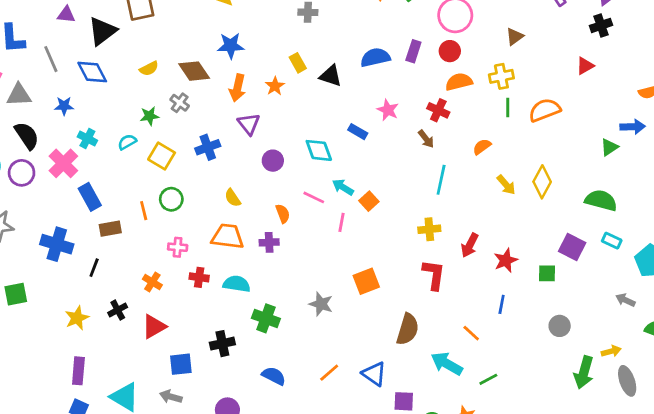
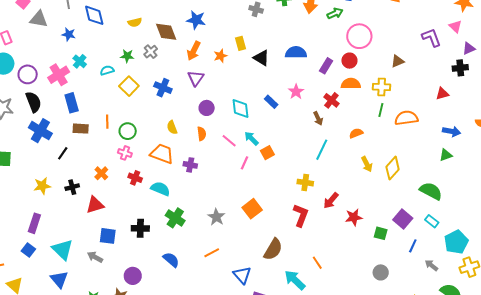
purple rectangle: (413, 51) -> (326, 66), moved
blue arrow: (633, 127) -> (451, 131), moved
black semicircle: (27, 136) -> (34, 102), moved
blue cross: (208, 147) -> (163, 88), turned 30
green circle: (171, 199) -> (128, 131), moved
orange semicircle: (283, 214) -> (202, 134), moved
orange square: (366, 281) -> (252, 209), turned -30
blue line: (502, 304) -> (413, 246), moved
orange line: (329, 373) -> (212, 253), moved

